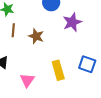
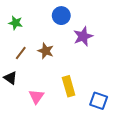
brown line: (13, 30) -> (21, 53), moved, turned 32
blue square: (87, 64) -> (99, 101), moved

